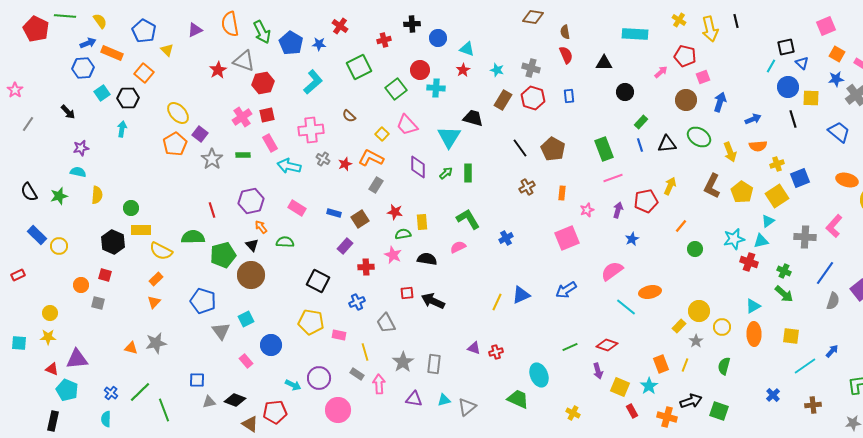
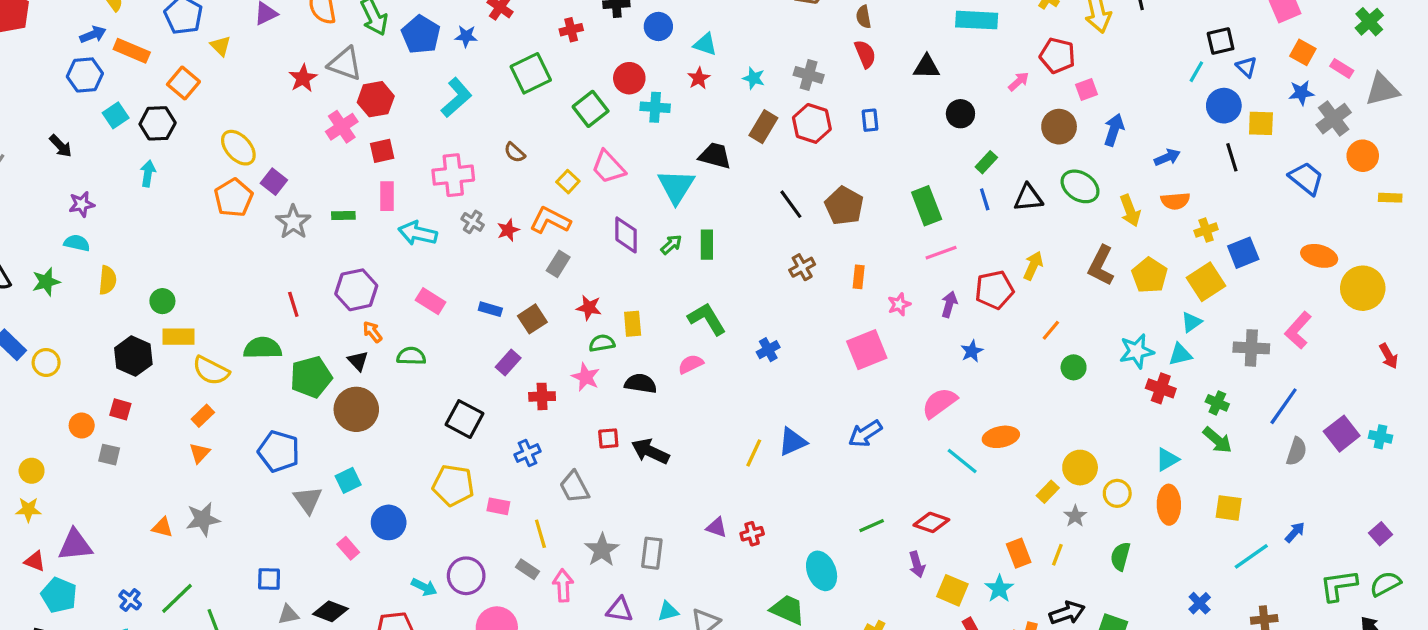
pink cross: (242, 117) -> (342, 127), moved
pink rectangle: (270, 143) -> (387, 196), turned 30

